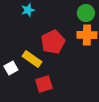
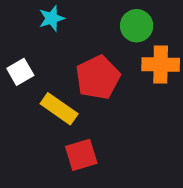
green circle: (86, 13) -> (137, 26), moved
white square: (11, 68) -> (20, 72), moved

